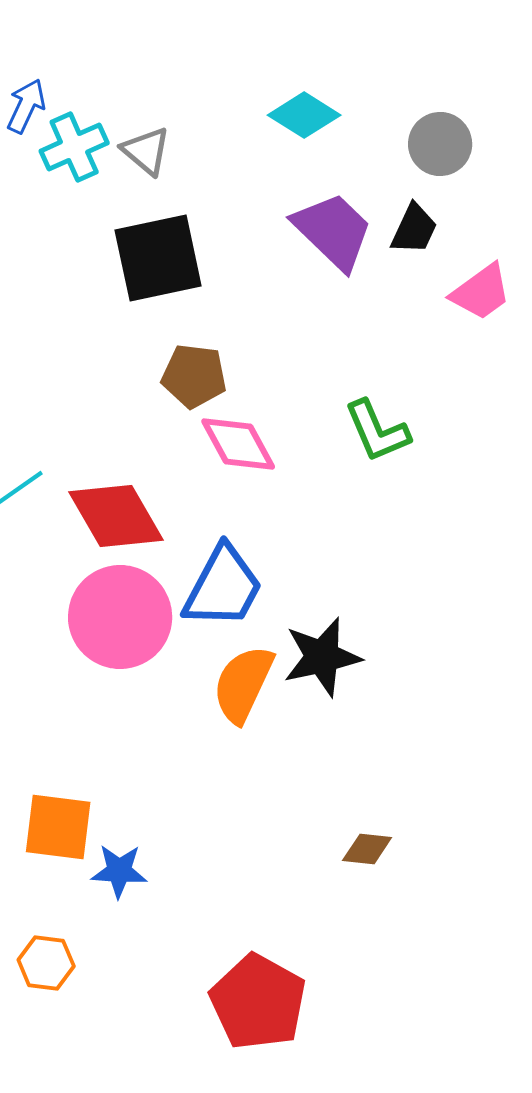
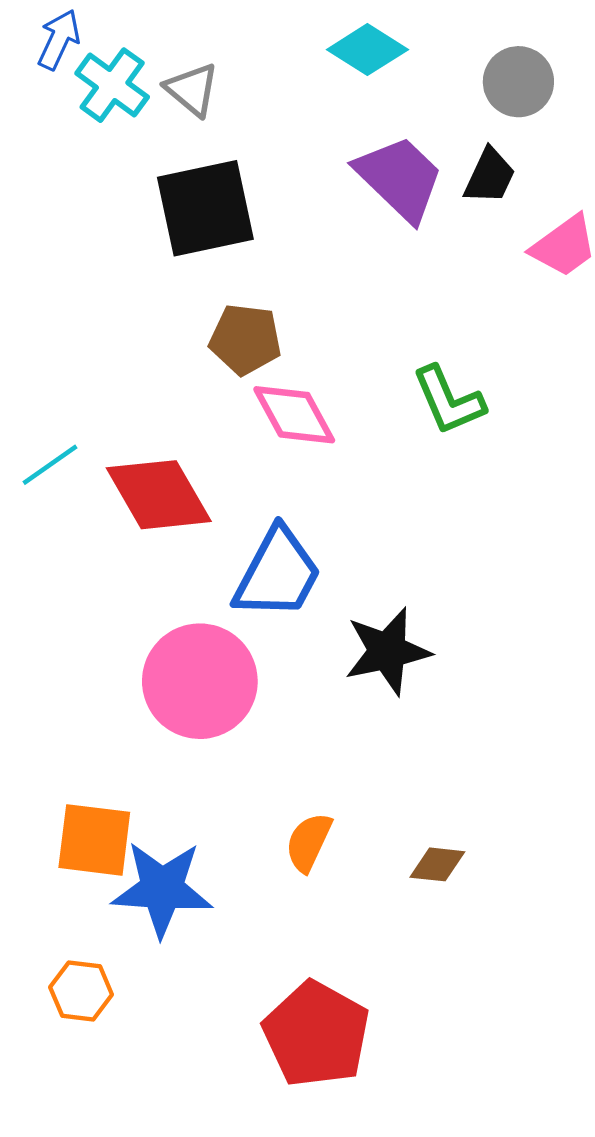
cyan cross: (74, 147) -> (112, 85), turned -30
pink circle: (120, 617) -> (200, 681), moved
orange semicircle: (243, 684) -> (309, 842), moved, size x0.7
blue star: (119, 871) -> (162, 889), size x1.6

